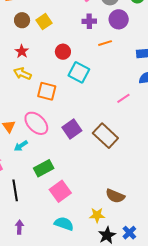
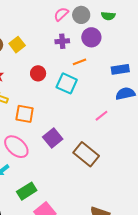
cyan square: (79, 72) -> (67, 83), moved
purple square: (72, 129) -> (53, 138), moved

